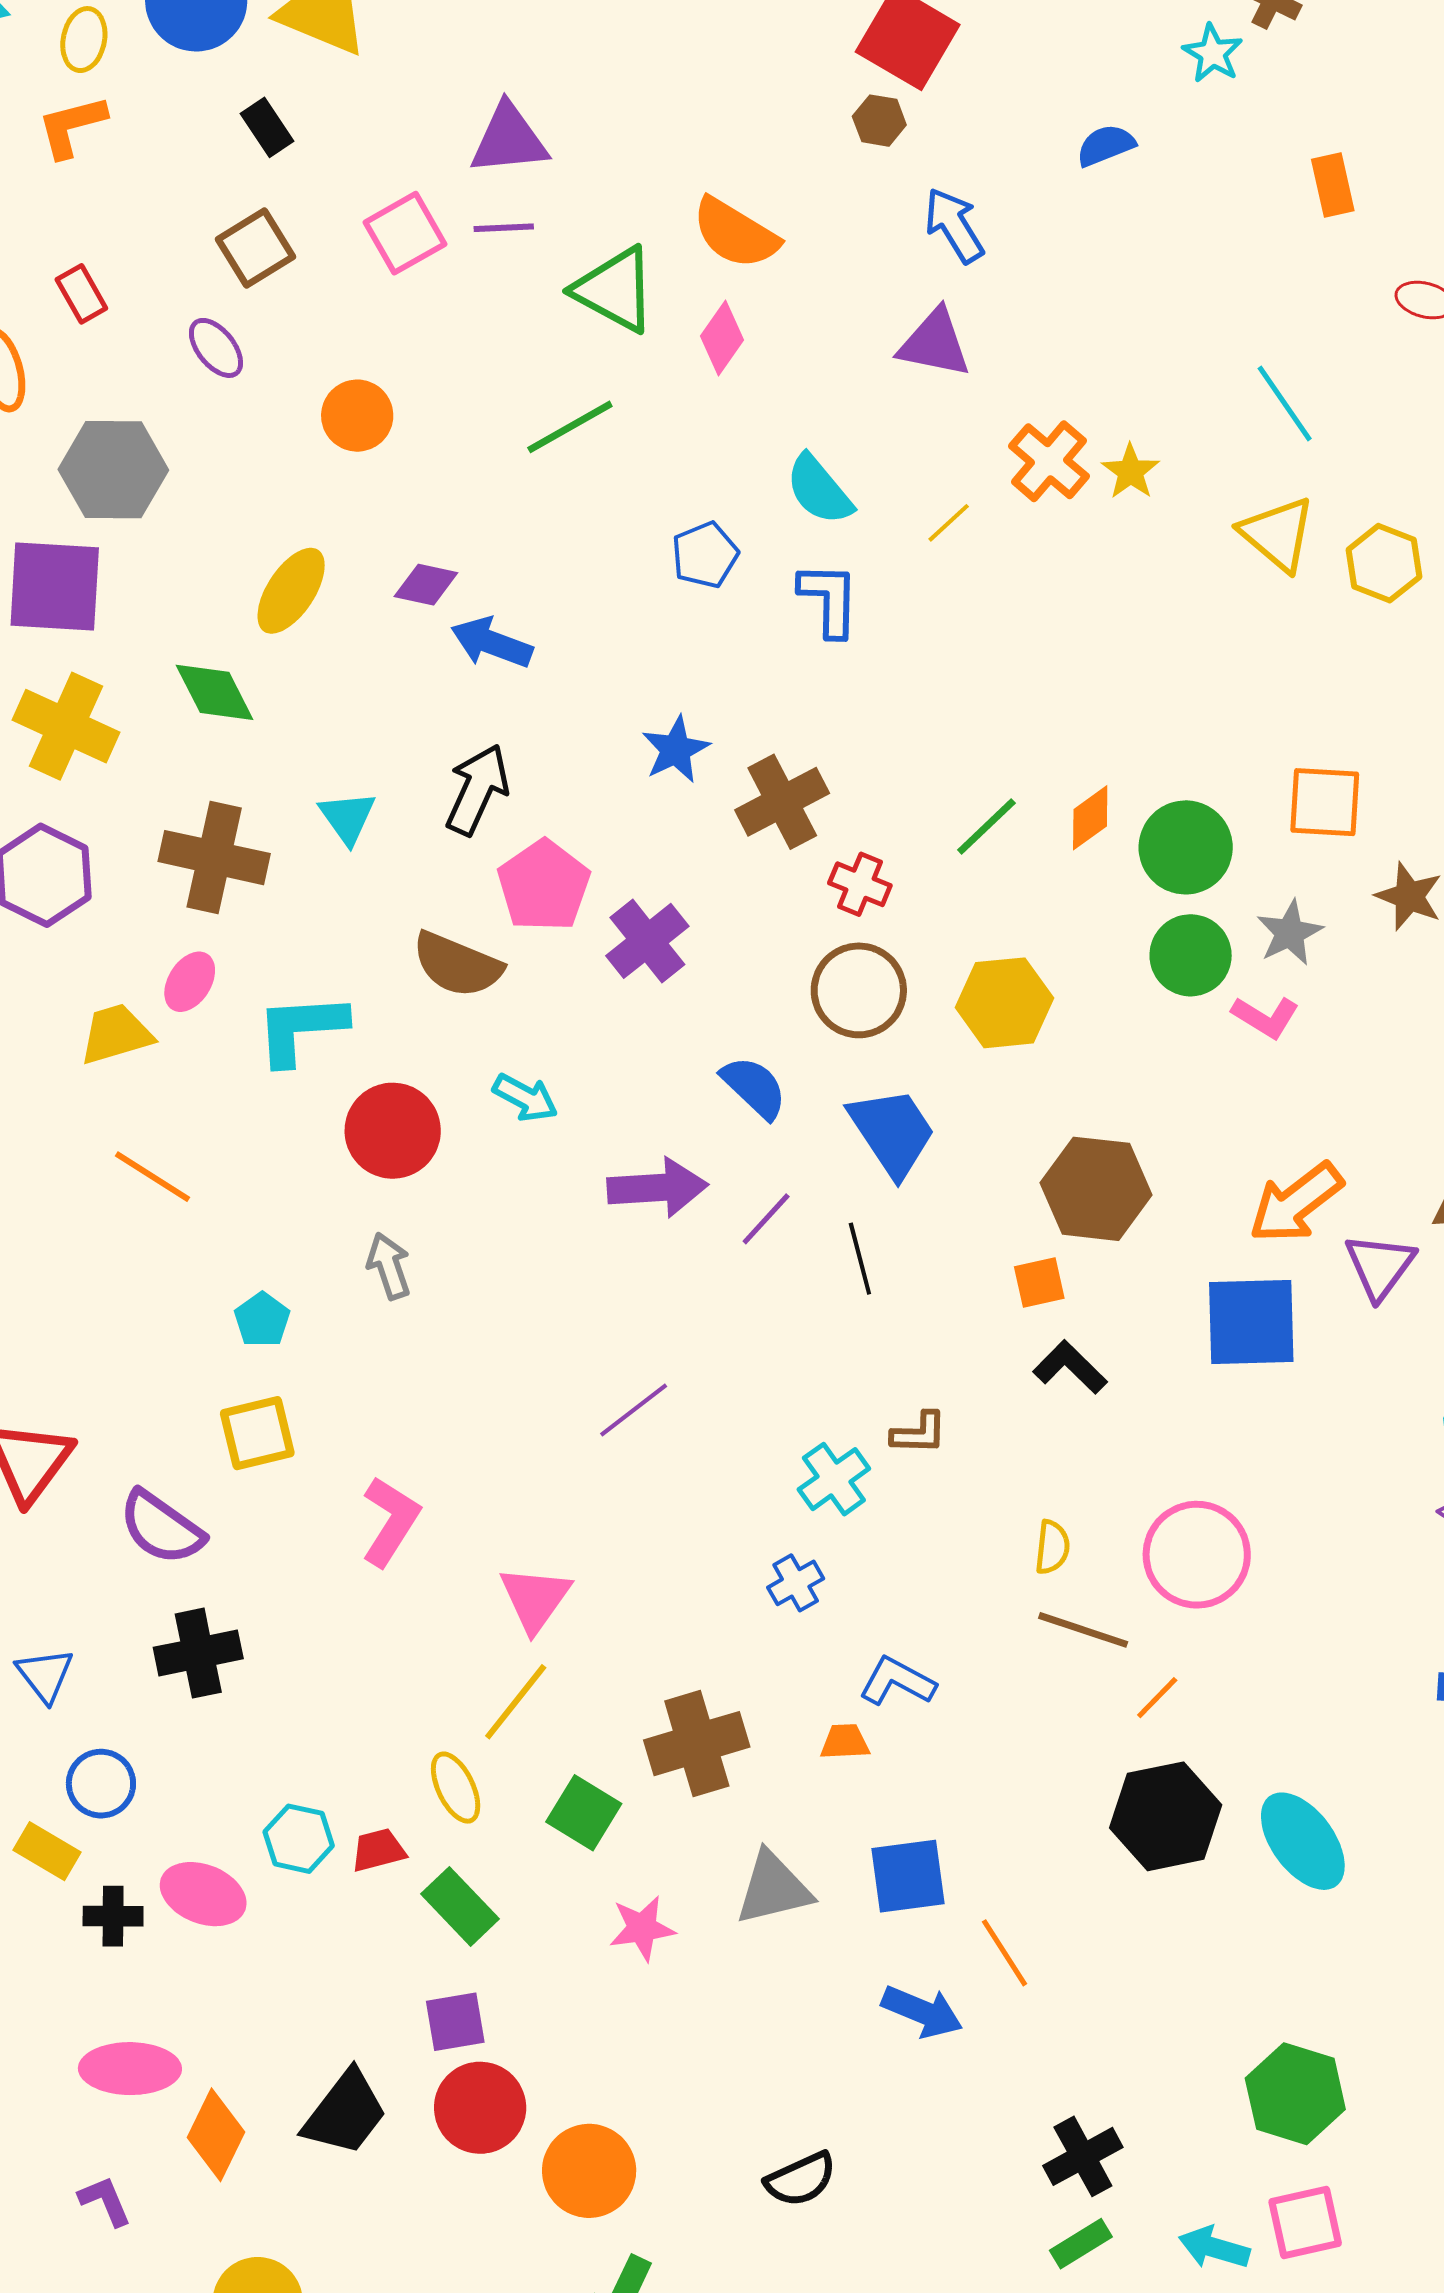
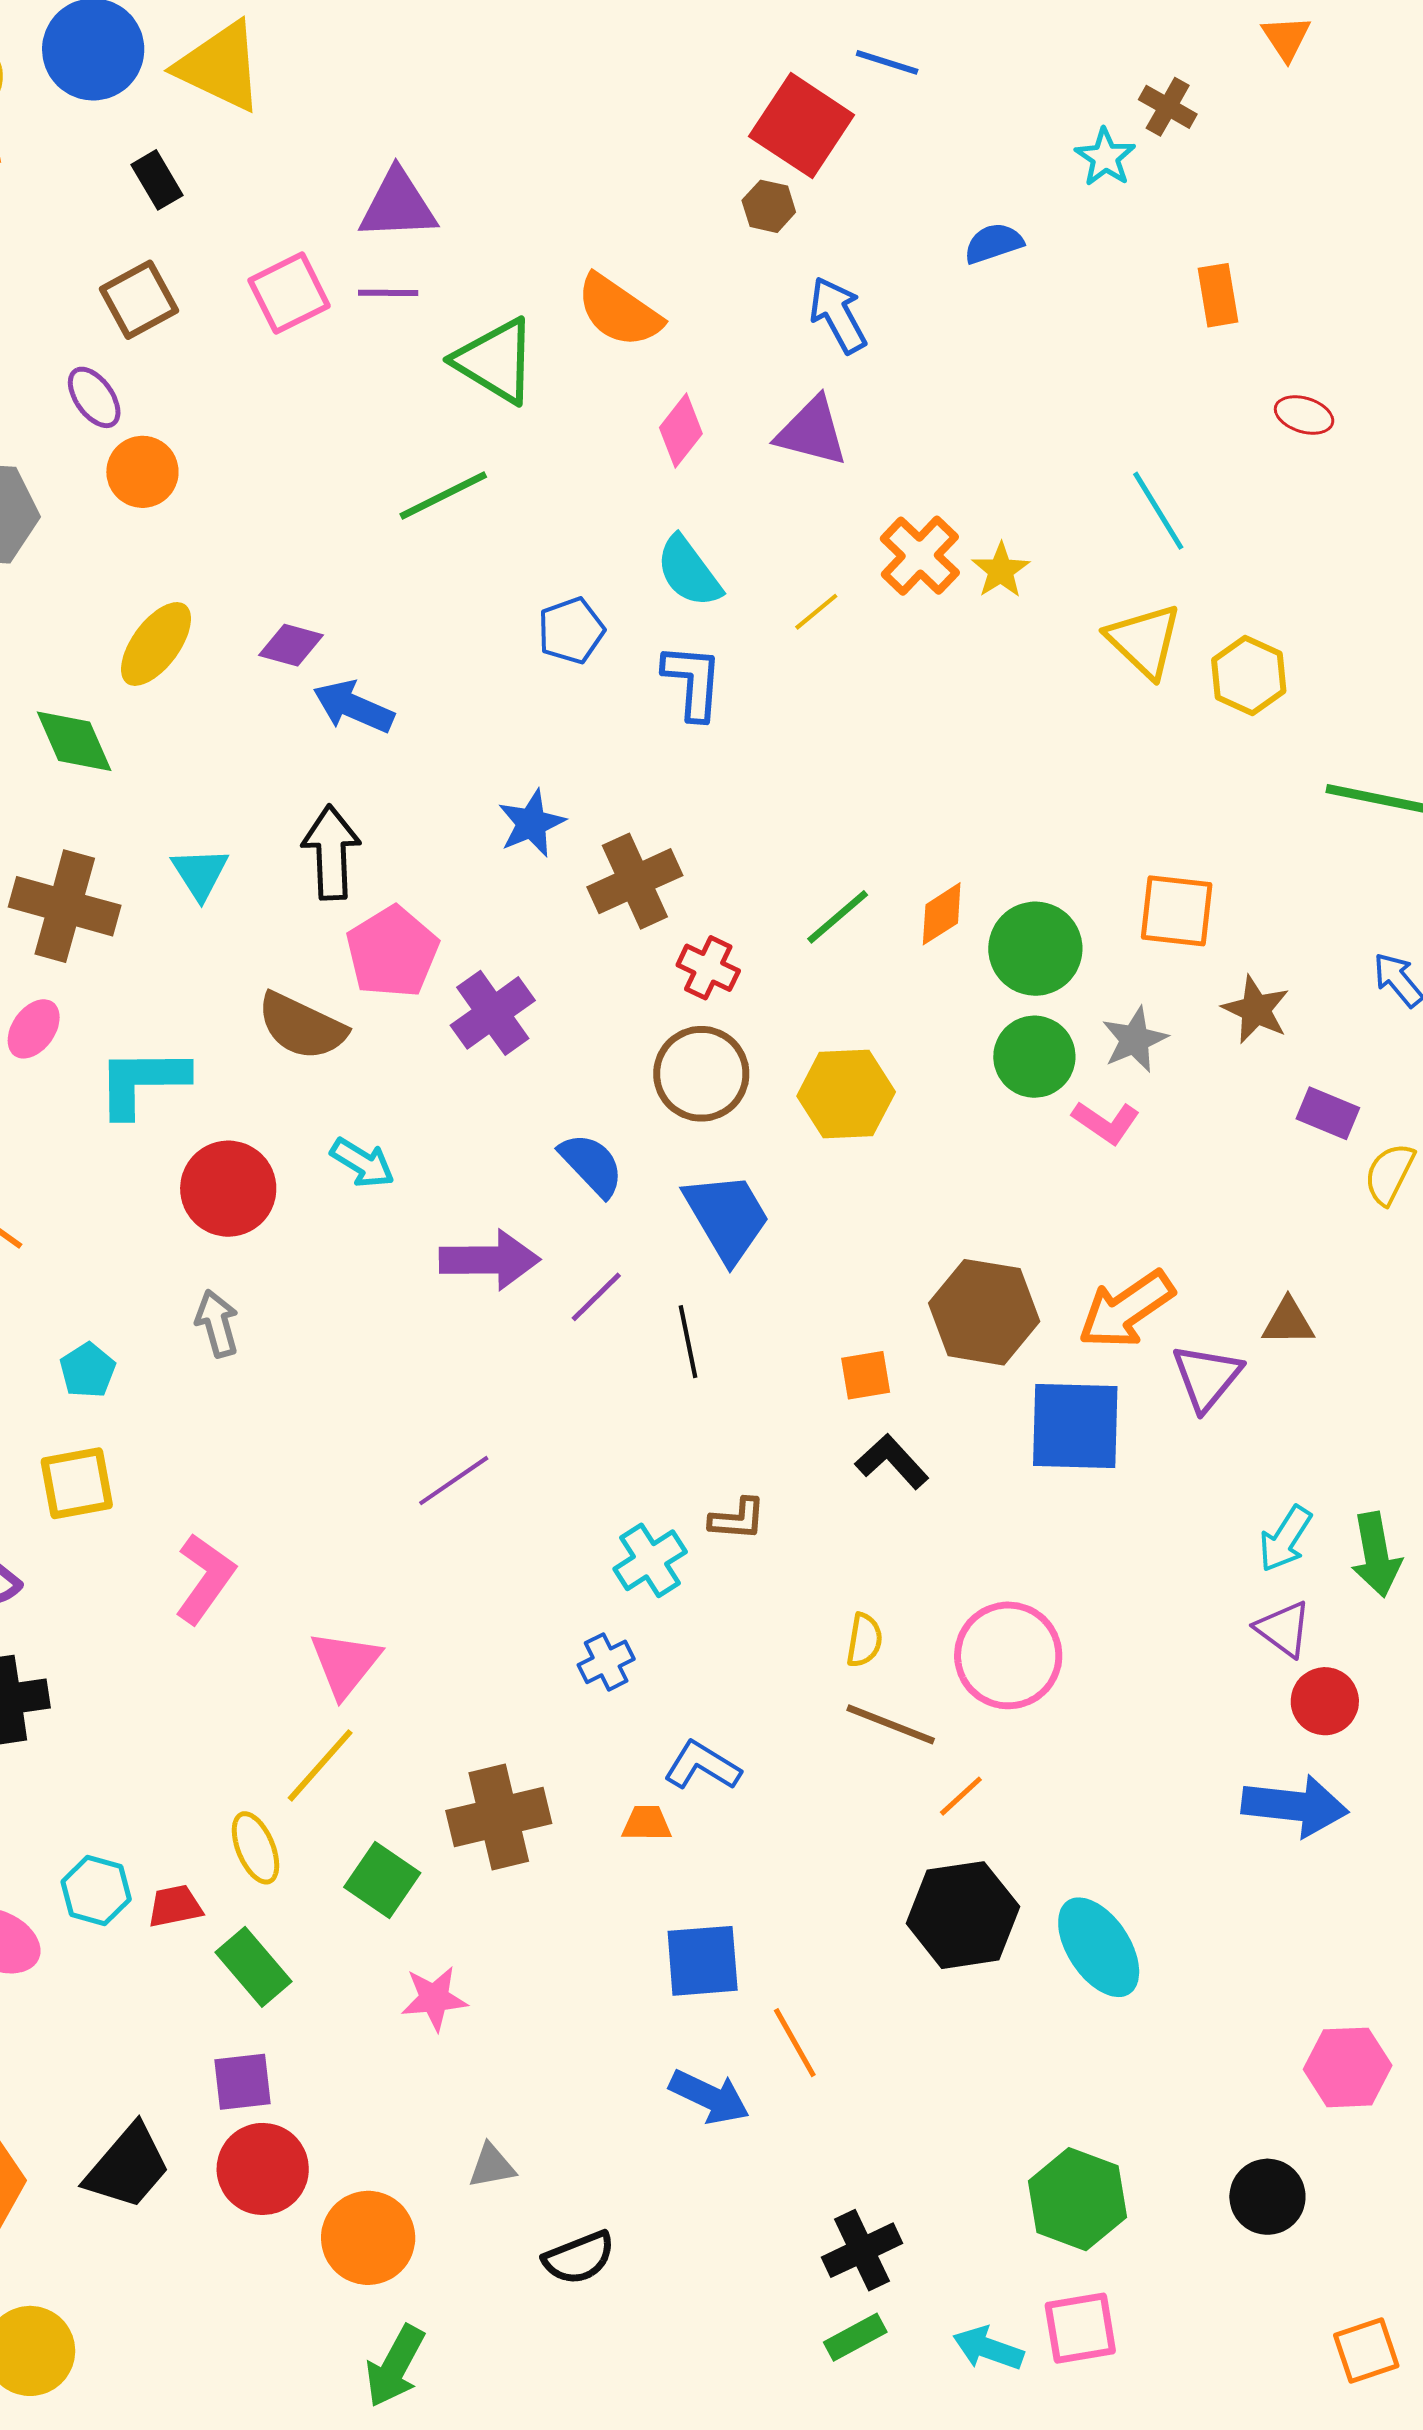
pink diamond: (722, 338) -> (681, 431), moved
orange circle: (357, 416) -> (142, 472), moved
black arrow: (477, 790) -> (331, 853), turned -30
brown hexagon: (1096, 1189) -> (984, 1312), moved
gray triangle: (773, 1888) -> (492, 2166), moved, size x0.6

